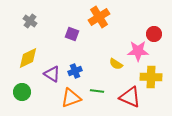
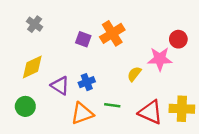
orange cross: (99, 17) -> (112, 33), moved
yellow semicircle: (116, 64) -> (134, 74), turned 96
yellow cross: (151, 77) -> (182, 109), moved

